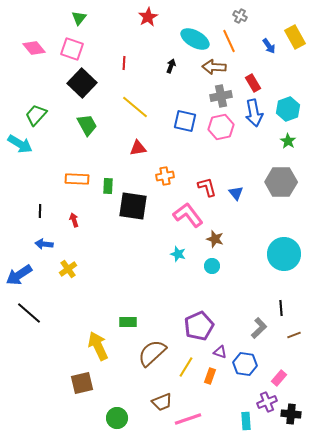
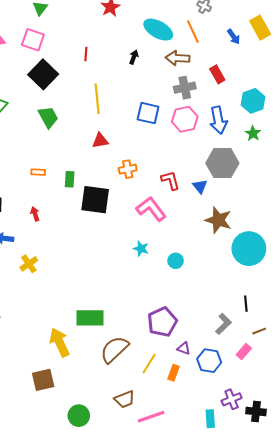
yellow line: (135, 107) -> (97, 99), turned 44
blue arrow: (254, 113) -> (218, 120), moved
orange rectangle: (77, 179) -> (38, 172), size x0.6
gray hexagon: (281, 182) -> (222, 163), moved
brown star: (215, 239) -> (218, 220), moved, size x1.5
green rectangle: (128, 322) -> (90, 318), size x1.5
pink rectangle: (279, 378) -> (244, 351), moved

